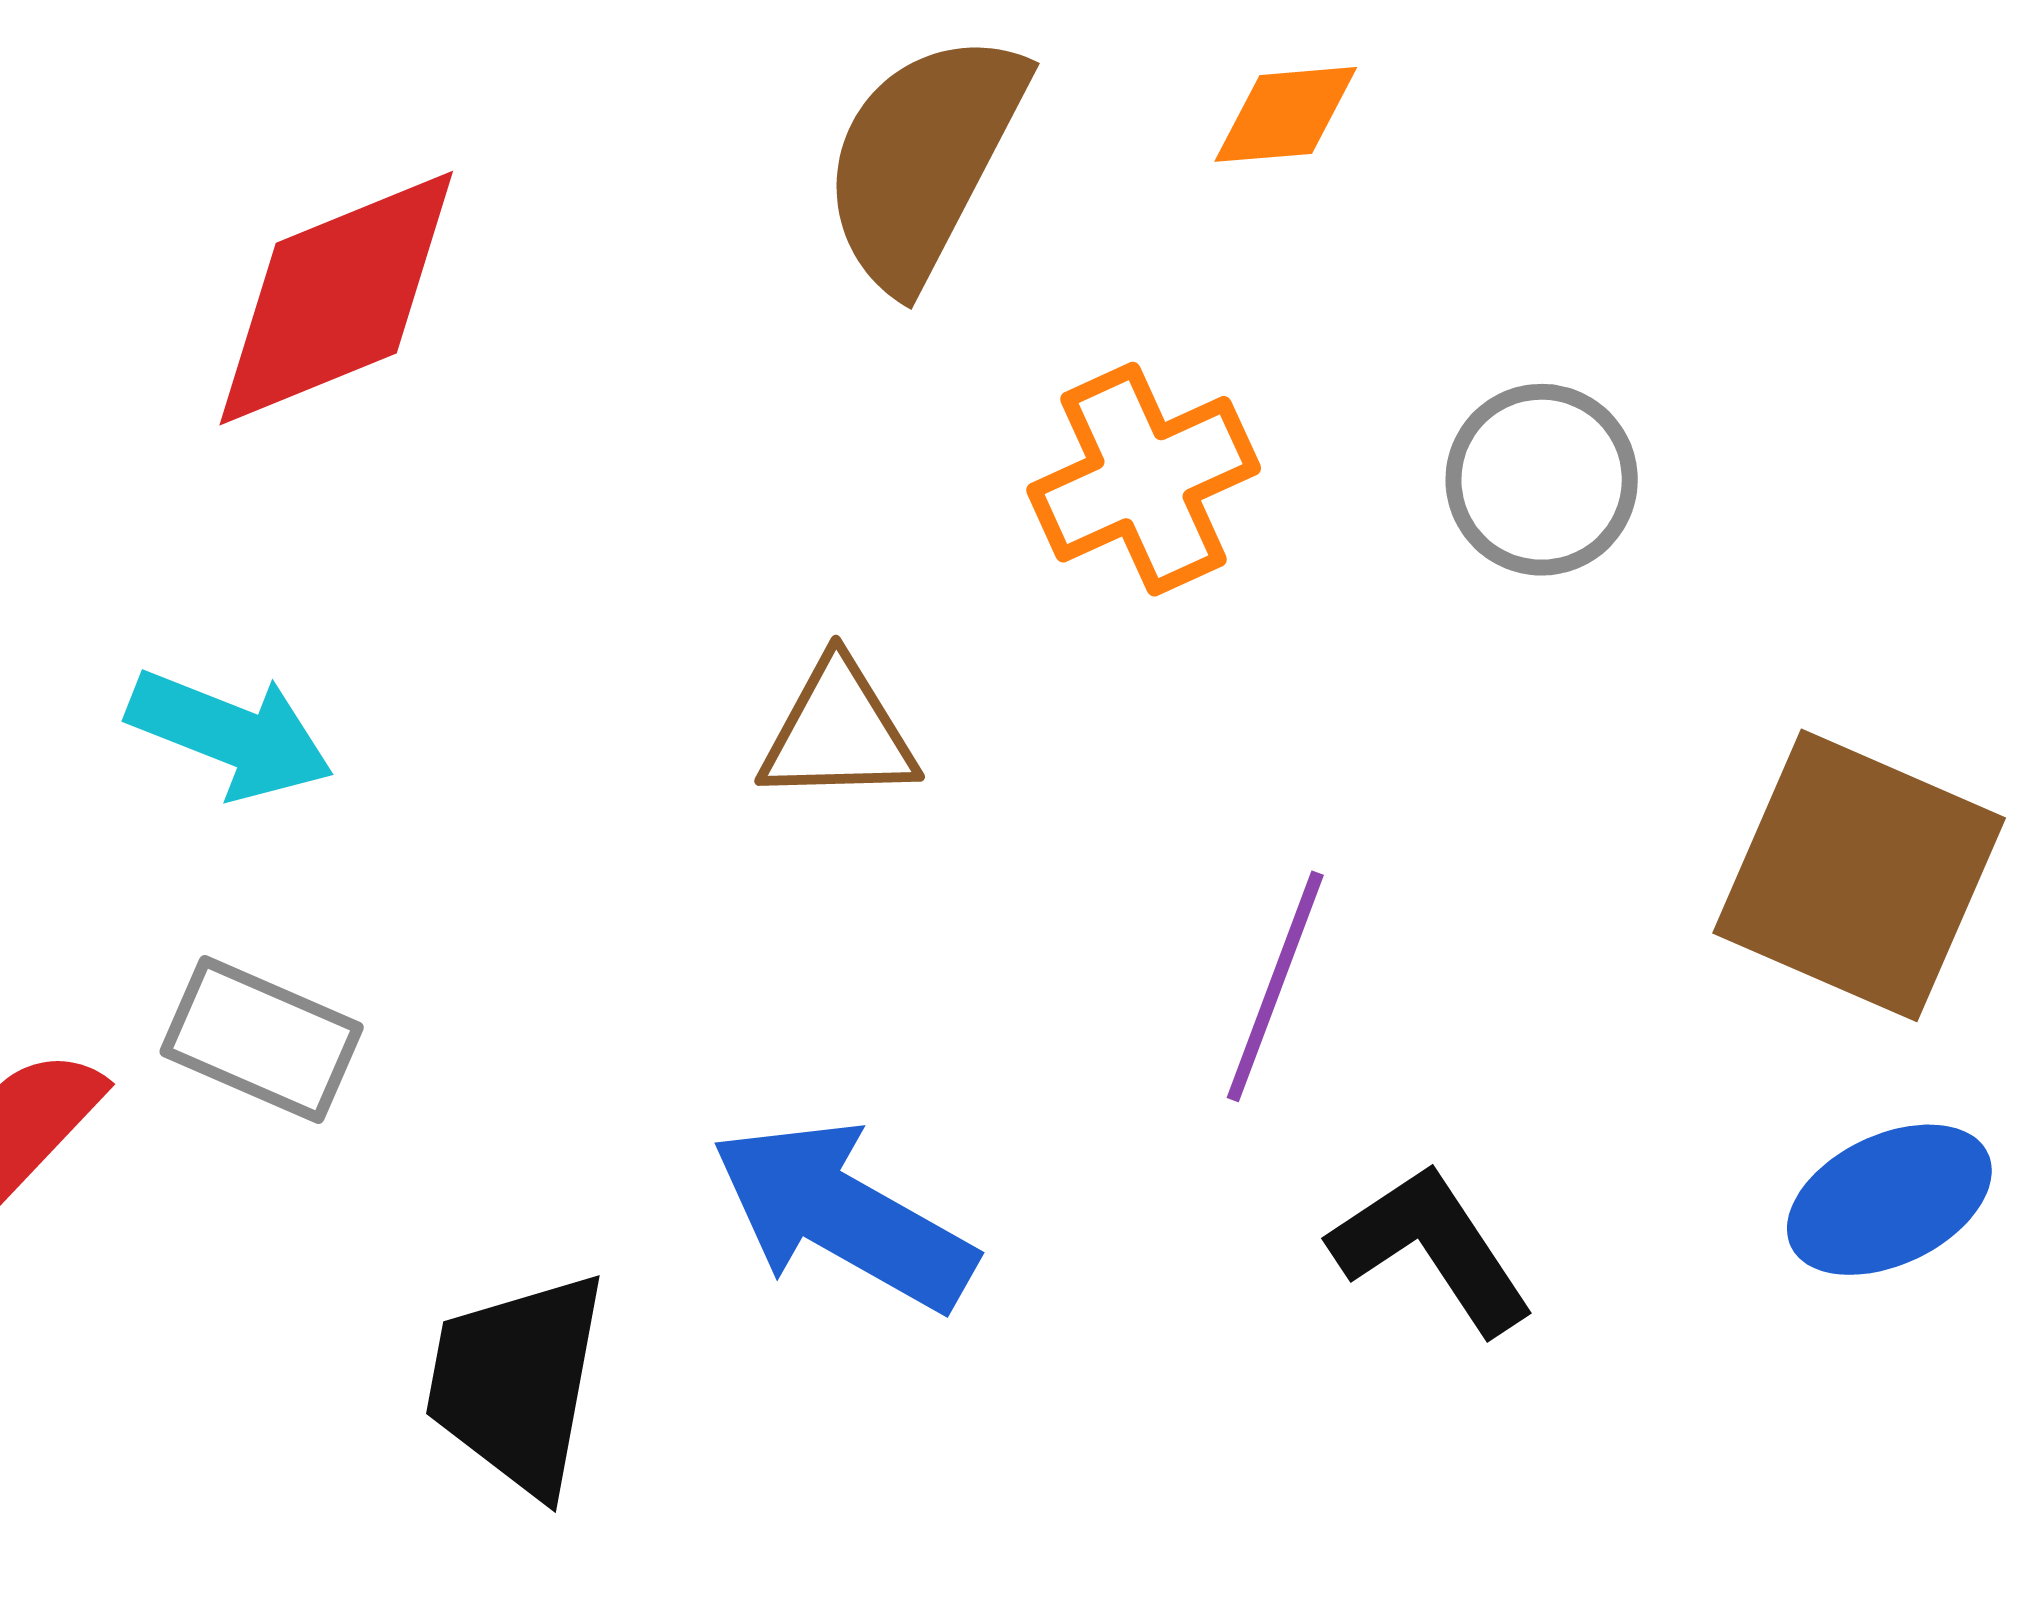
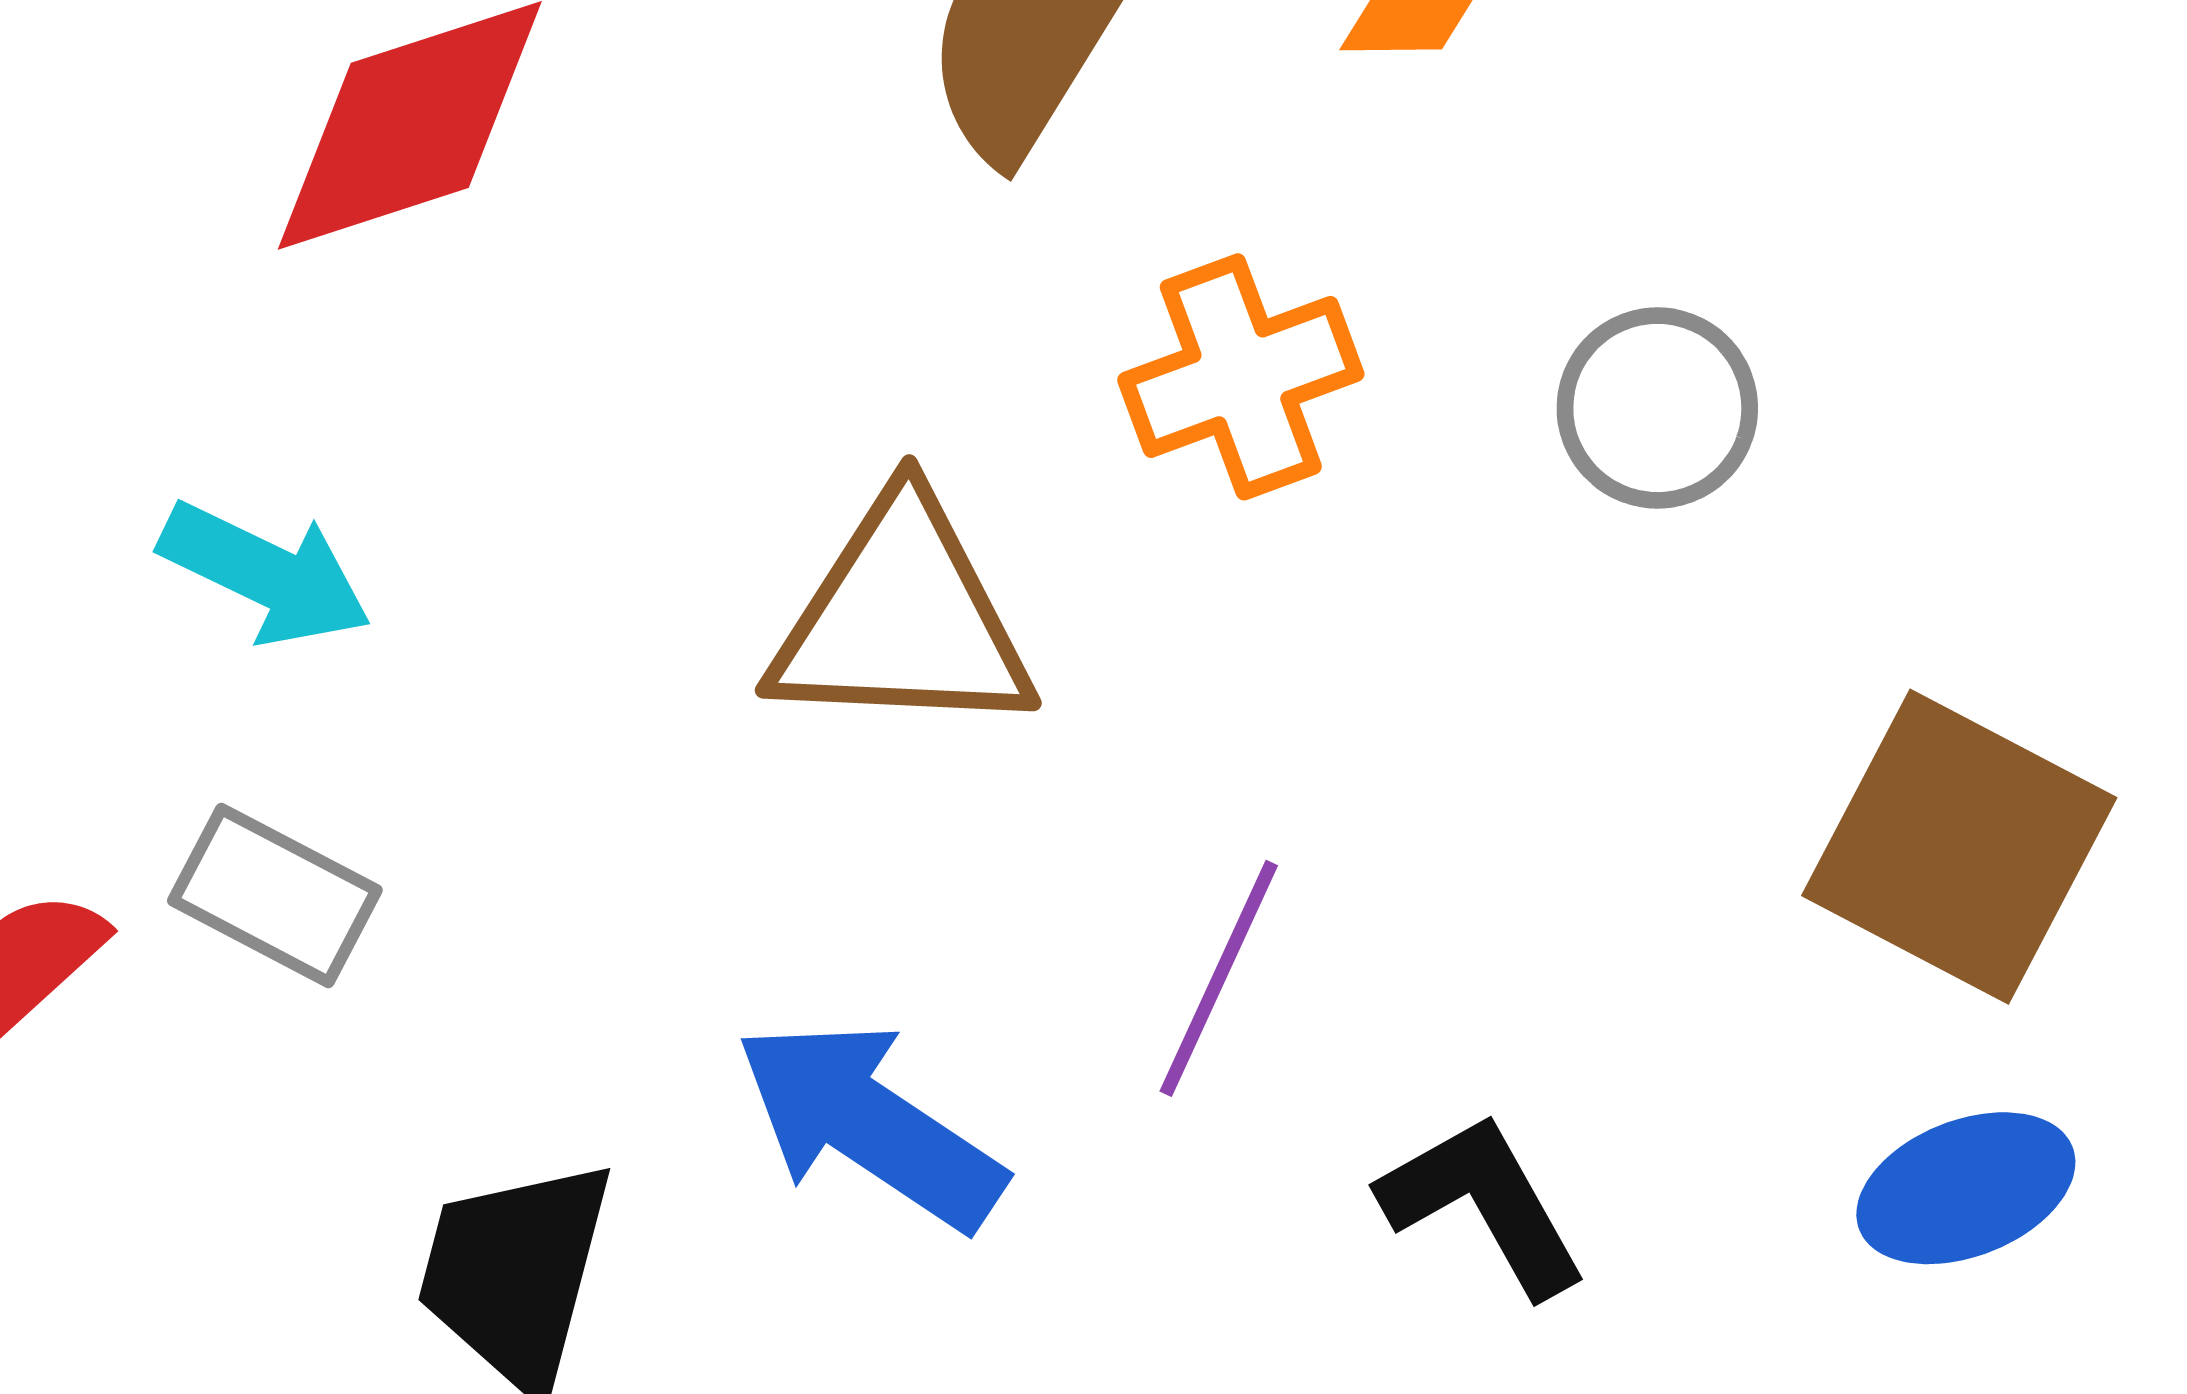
brown triangle: (838, 733) -> (902, 619), size x1.6
purple line: (1275, 986) -> (1219, 978), moved

